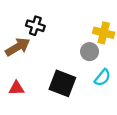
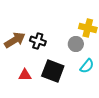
black cross: (35, 26) -> (38, 41), moved
red triangle: (16, 88) -> (25, 75), moved

